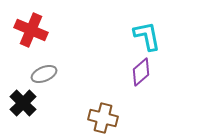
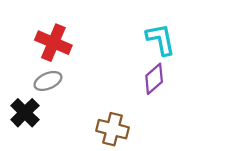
red cross: (31, 30) -> (53, 43), moved

